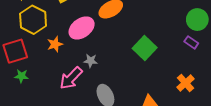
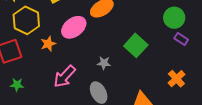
green circle: (197, 20) -> (174, 18), moved
gray star: (91, 61) -> (104, 63), moved
green star: (21, 76) -> (17, 85), moved

